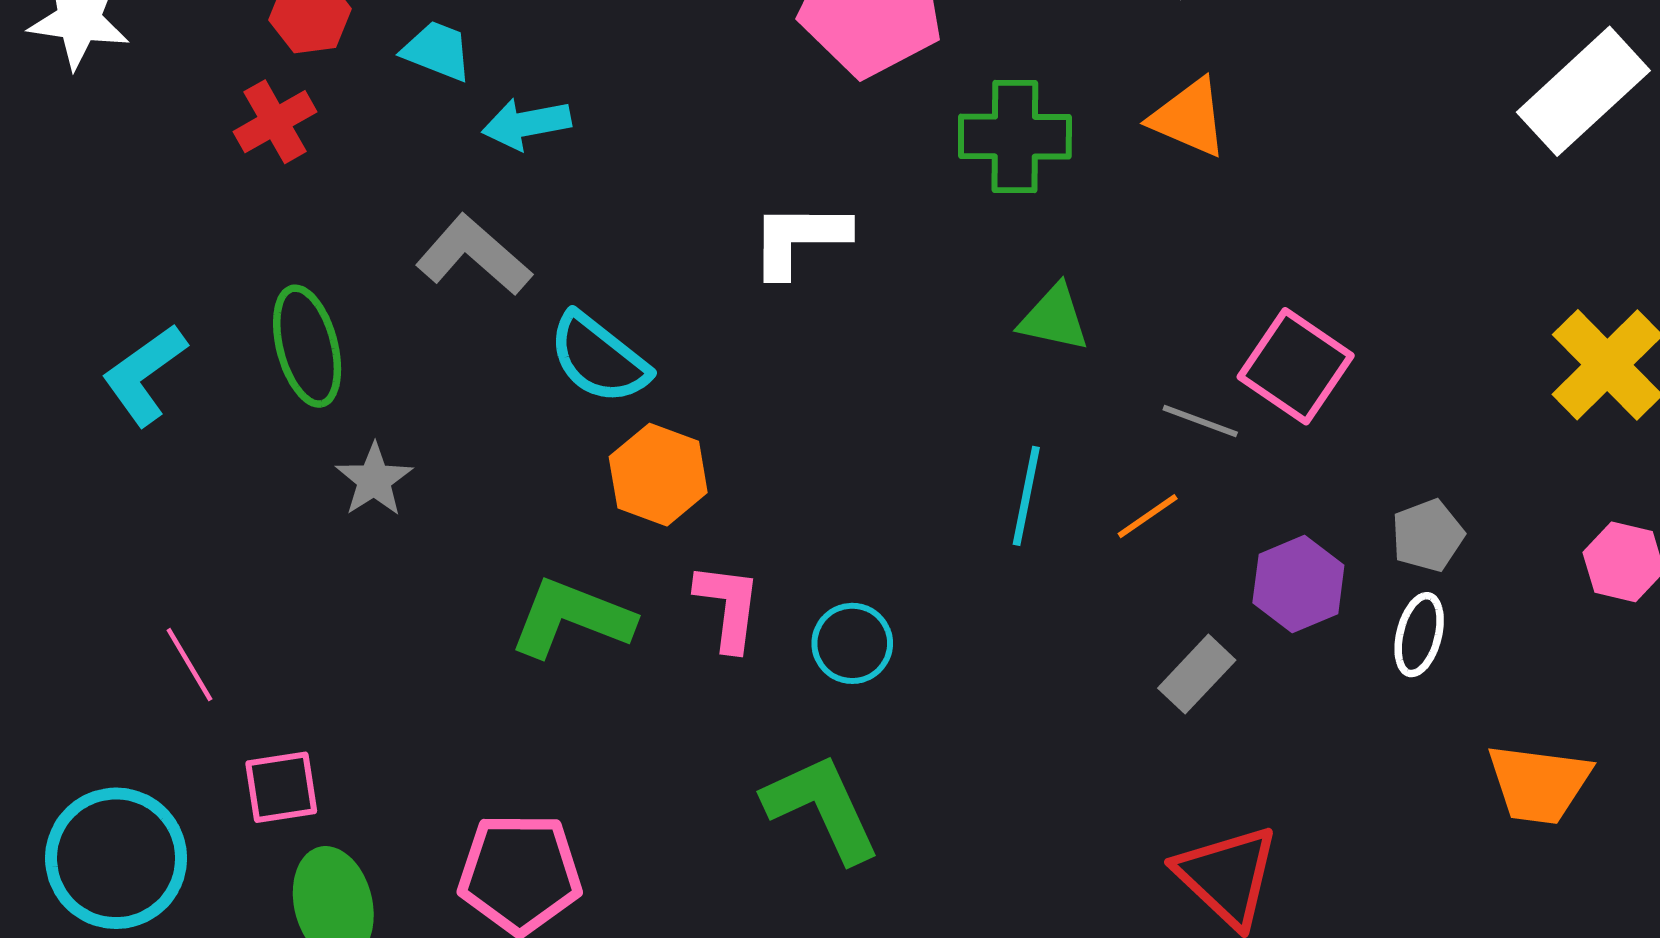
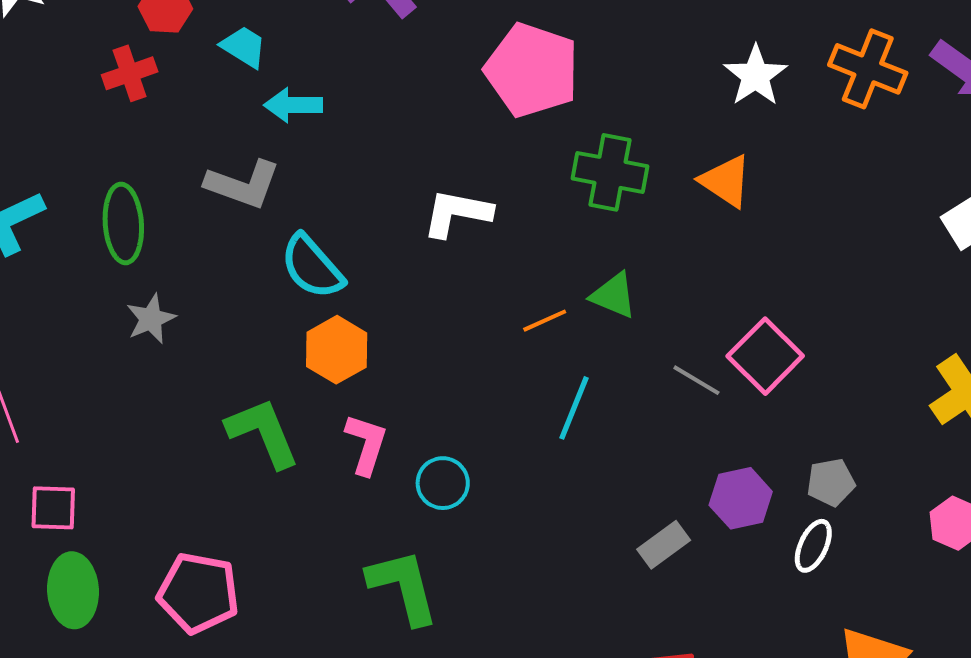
gray L-shape: (474, 255) -> (243, 184), turned 148
orange line: (1148, 516) -> (545, 321), moved
green L-shape: (572, 618) -> (263, 433), turned 36

